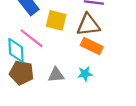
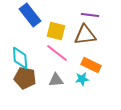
pink line: (32, 38) -> (57, 53), moved
orange rectangle: (92, 46) -> (91, 65), moved

